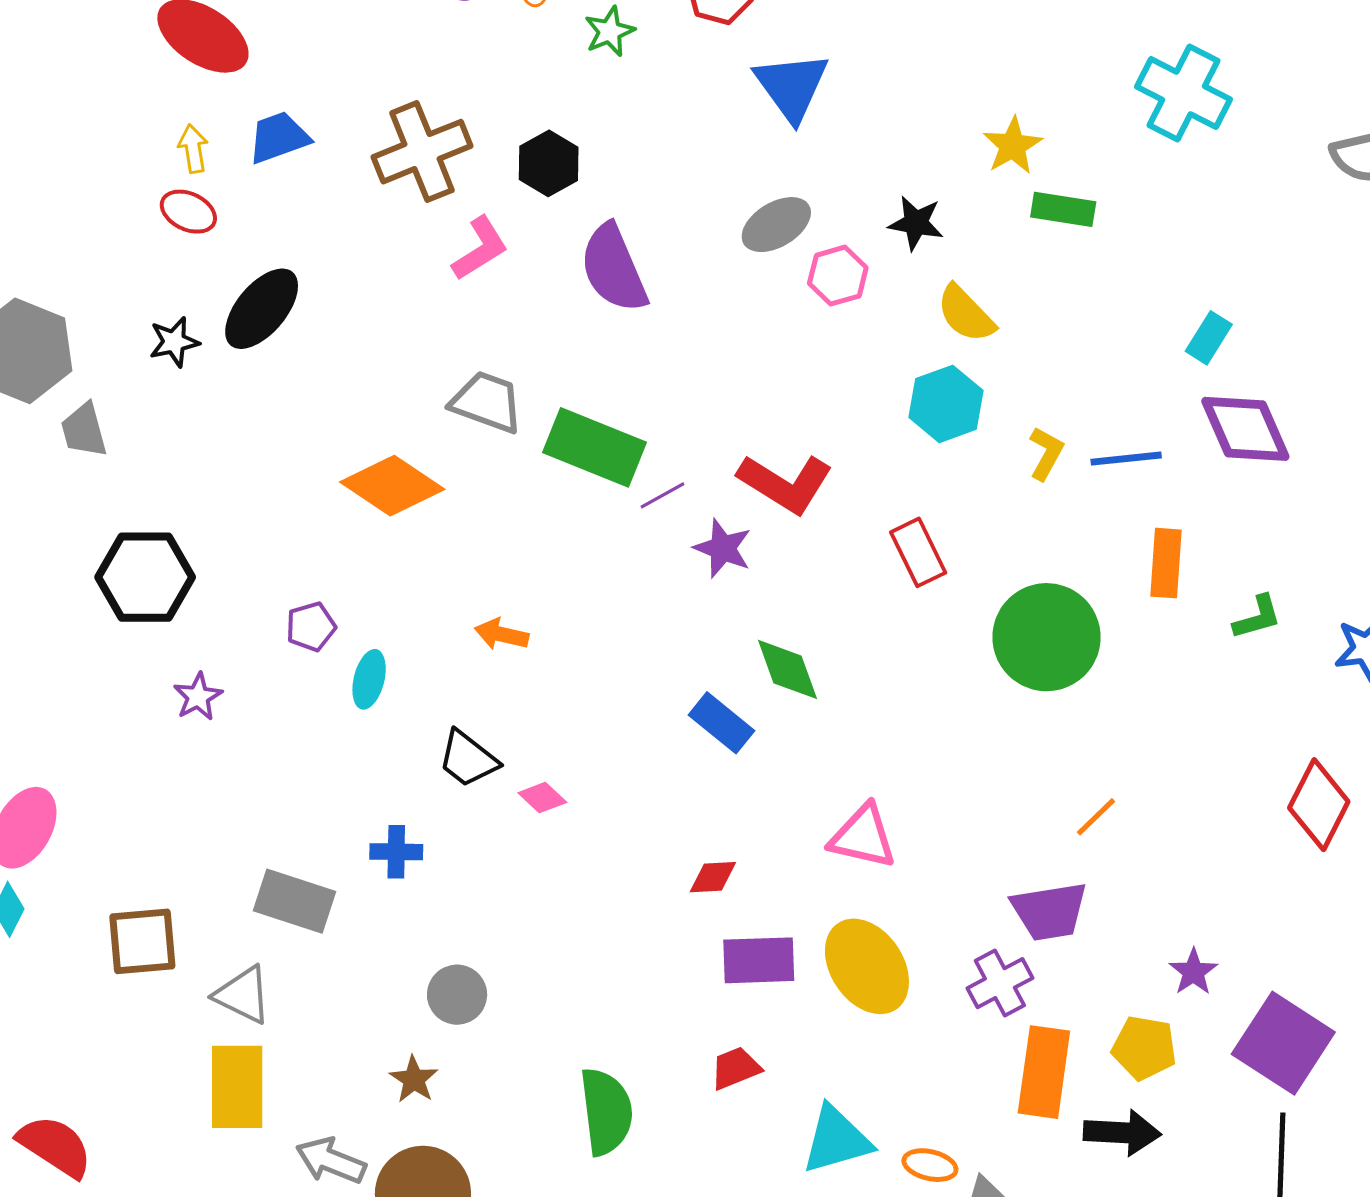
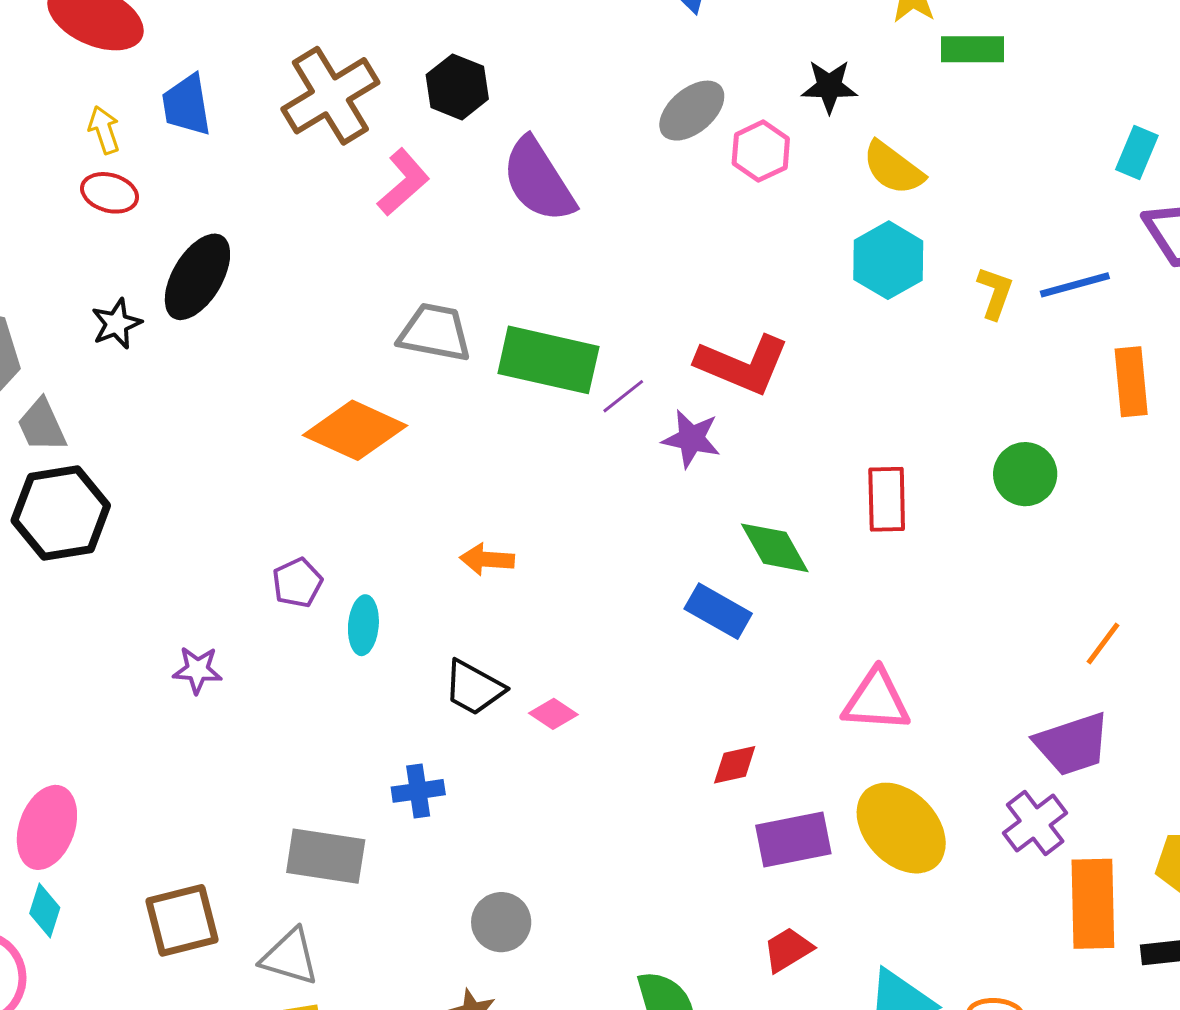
blue trapezoid: (279, 137) -> (187, 105), turned -70
red rectangle: (918, 552) -> (887, 499), moved, turned 34
black hexagon: (145, 577) -> (61, 513), moved
green circle: (1047, 637) -> (1025, 474), size x0.6
purple star: (198, 697) -> (197, 670), turned -30

